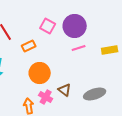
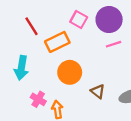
orange rectangle: (29, 46) -> (57, 42), size x1.5
pink cross: (46, 97) -> (38, 99), moved

